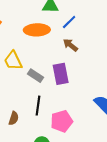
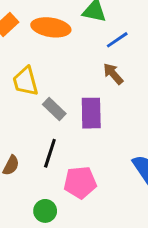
orange ellipse: (37, 30) -> (51, 27), moved

